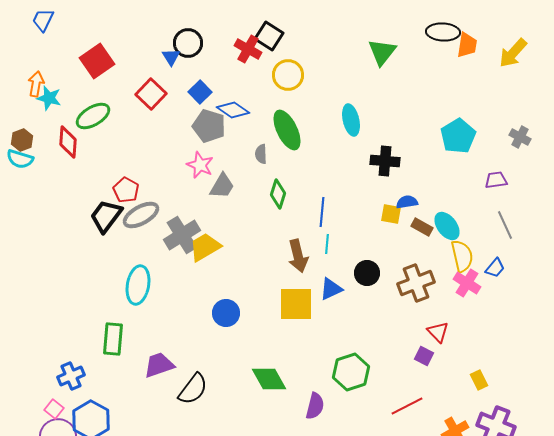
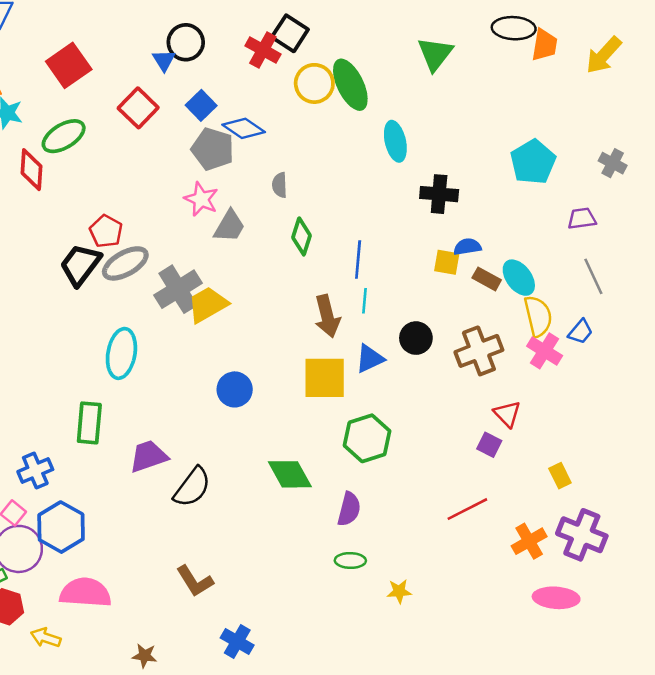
green ellipse: (287, 130) -> (350, 85), moved
green hexagon: (351, 372) -> (367, 438), moved

